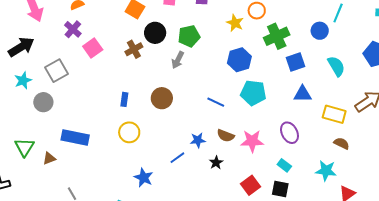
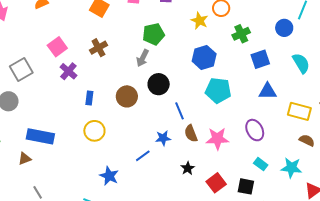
purple cross: (73, 29) -> (68, 71), moved
black circle: (155, 33) -> (159, 84), moved
green cross: (277, 36) -> (241, 34), size x0.7
blue line: (216, 102) -> (179, 111), moved, turned 42
brown semicircle: (226, 136) -> (191, 133), turned 48
brown triangle: (49, 158) -> (25, 159), moved
black star: (216, 163) -> (188, 168), moved
cyan rectangle: (284, 165) -> (261, 164), moved

